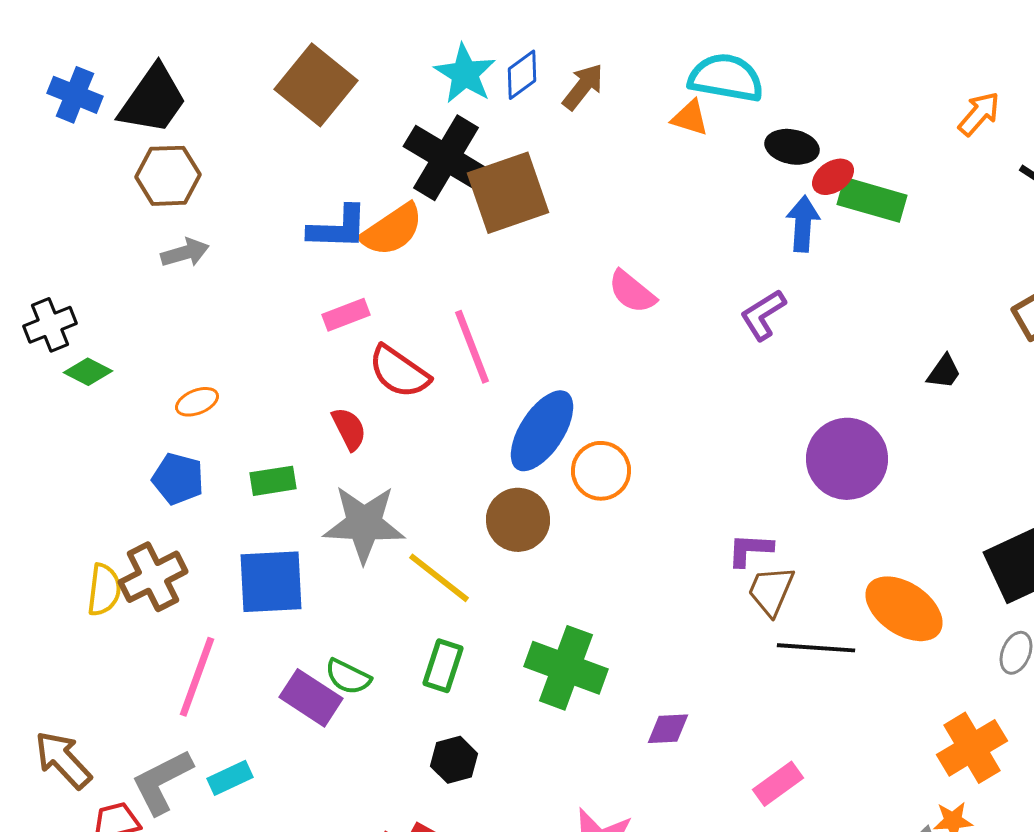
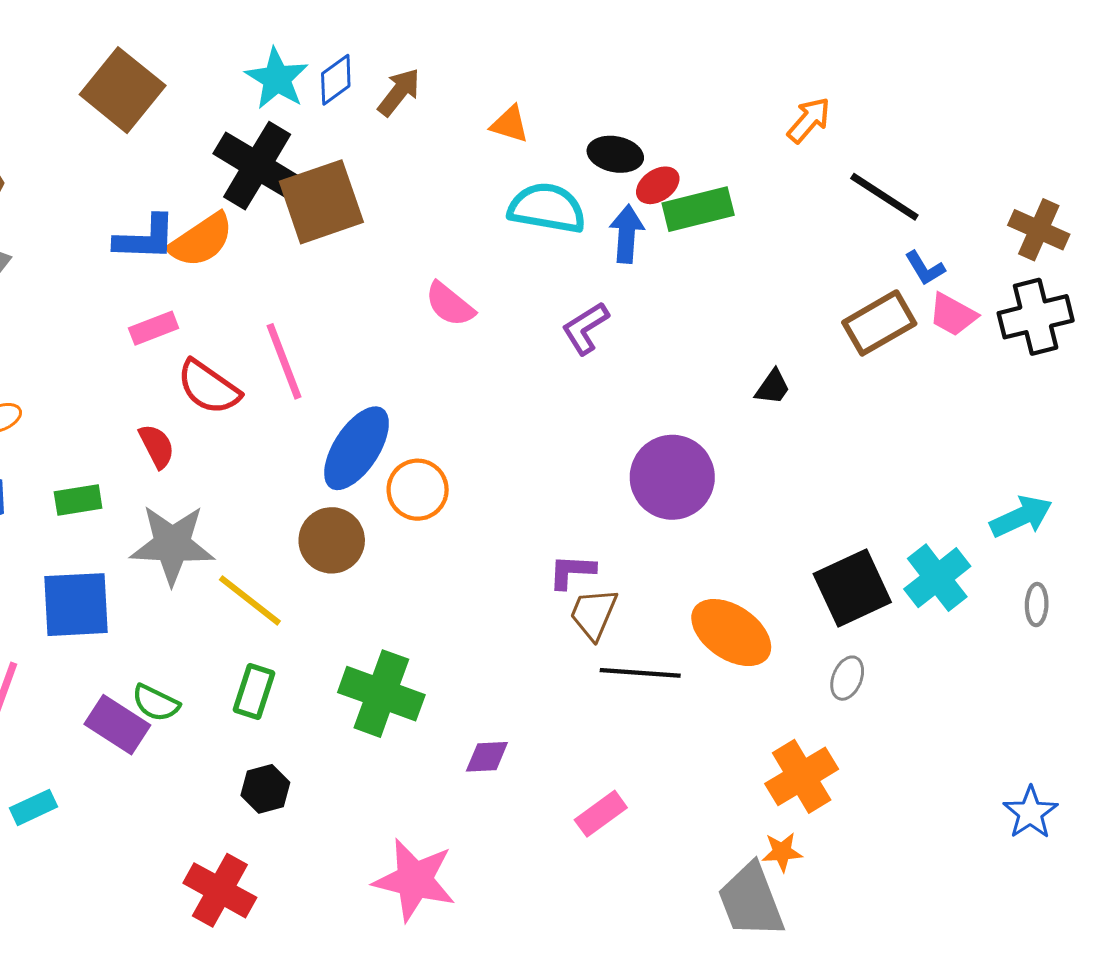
cyan semicircle: (726, 78) -> (547, 208), moved
green rectangle: (872, 200) -> (698, 209), turned -30

